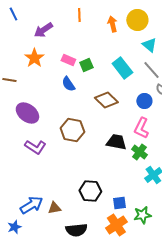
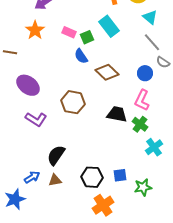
cyan rectangle: (122, 68) -> (109, 26), moved
blue semicircle: (68, 84) -> (81, 56), moved
black hexagon: (90, 191) -> (92, 177), moved
blue arrow: (31, 205) -> (32, 177), size x0.7
orange cross: (116, 225) -> (103, 205), moved
blue star: (14, 227) -> (15, 199), size x1.5
black semicircle: (76, 230) -> (56, 155), moved, turned 130

